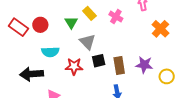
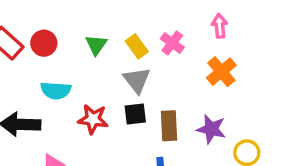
yellow rectangle: (89, 13) -> (137, 46), moved
orange cross: (160, 29) -> (221, 72), moved
gray triangle: (87, 42) -> (137, 80), moved

